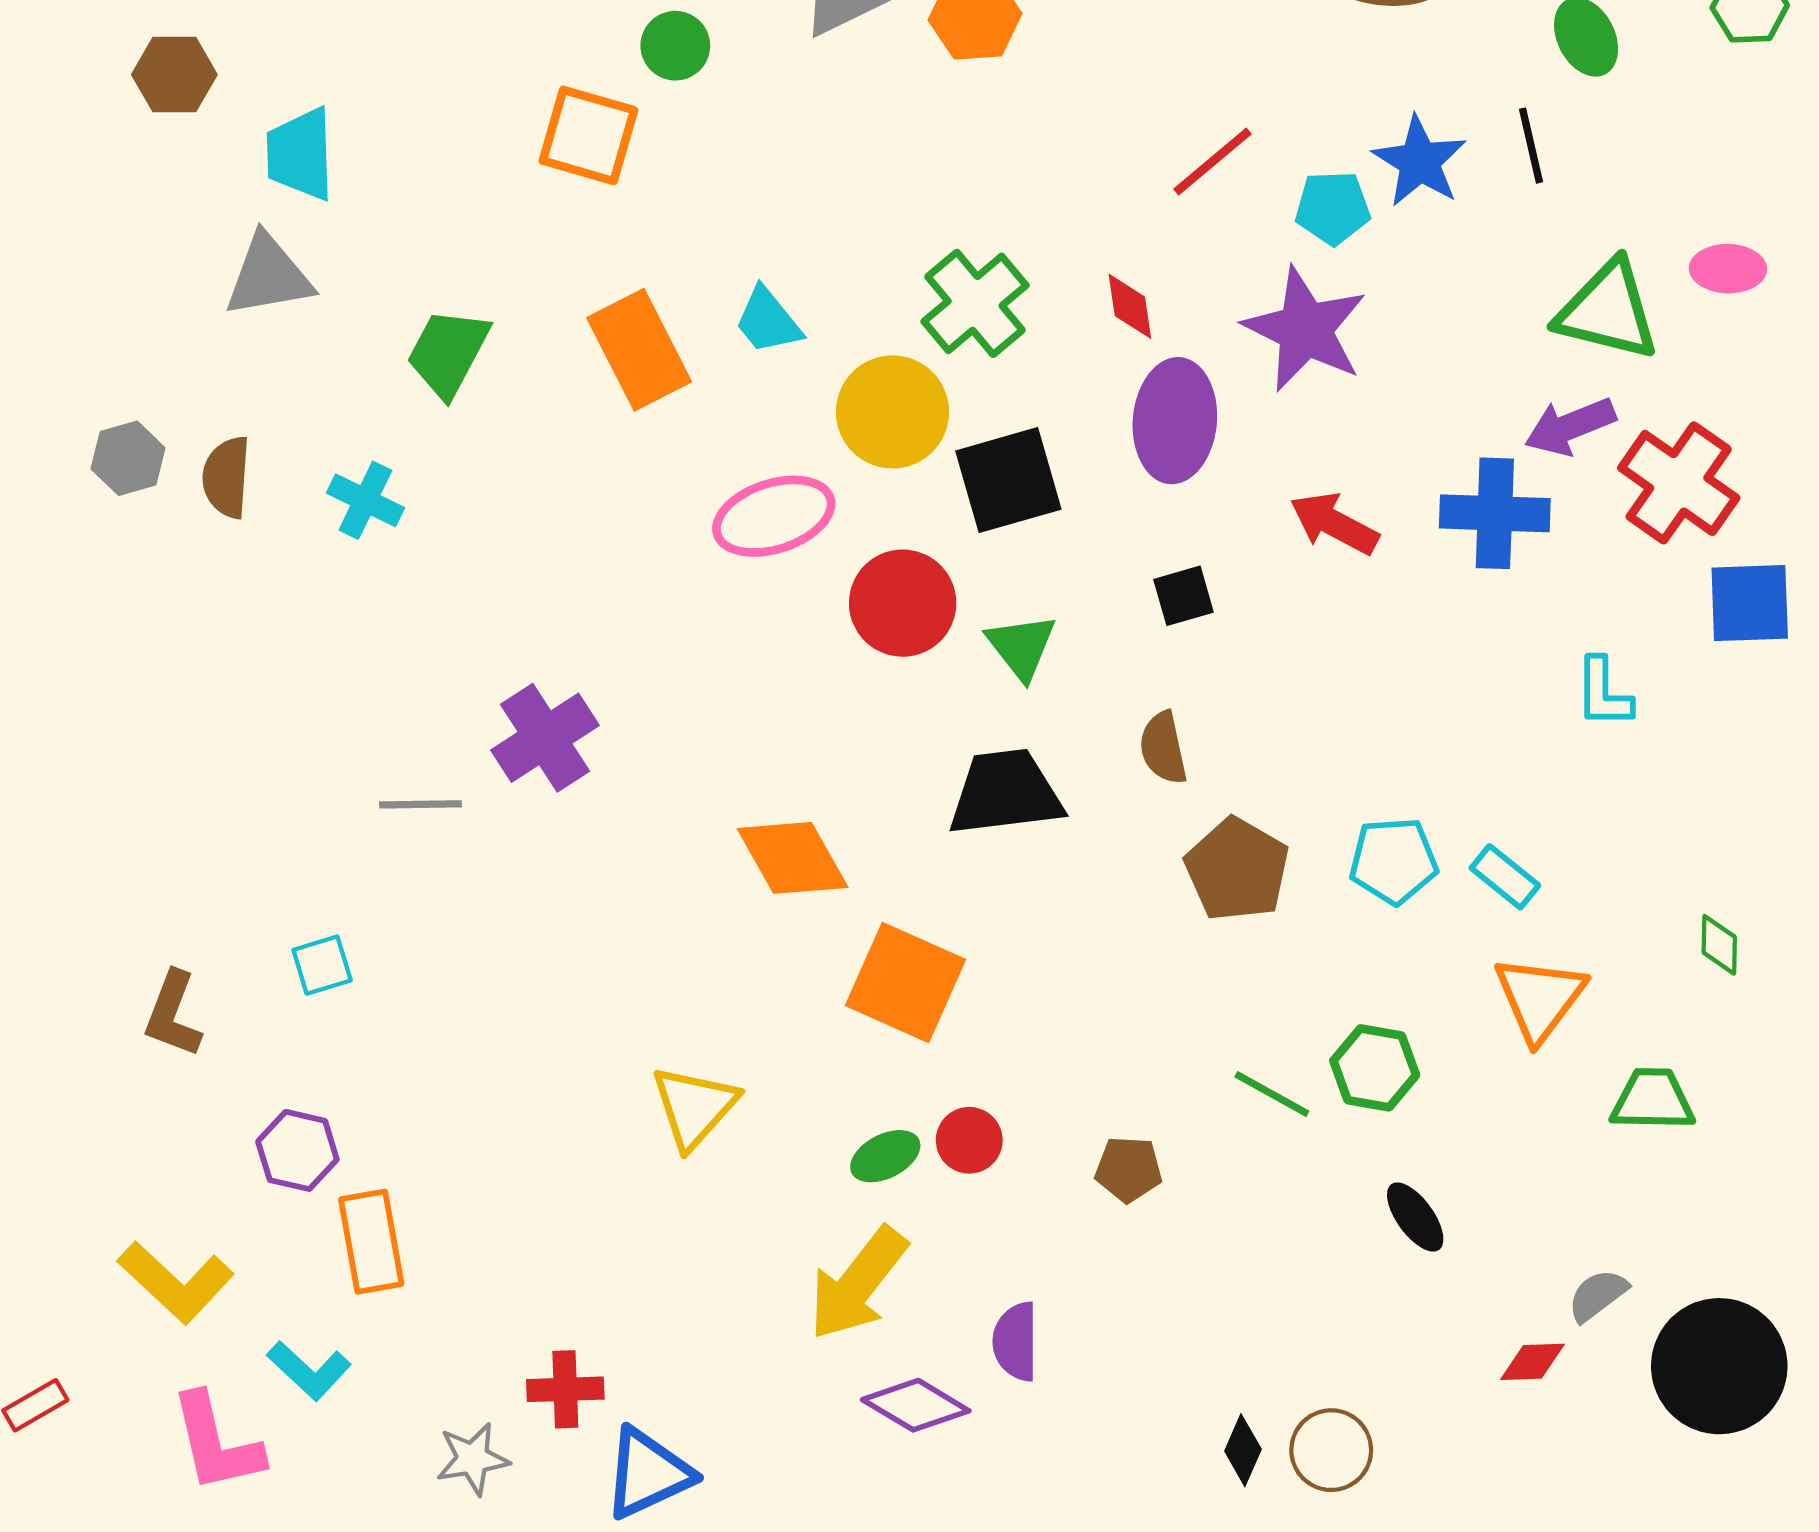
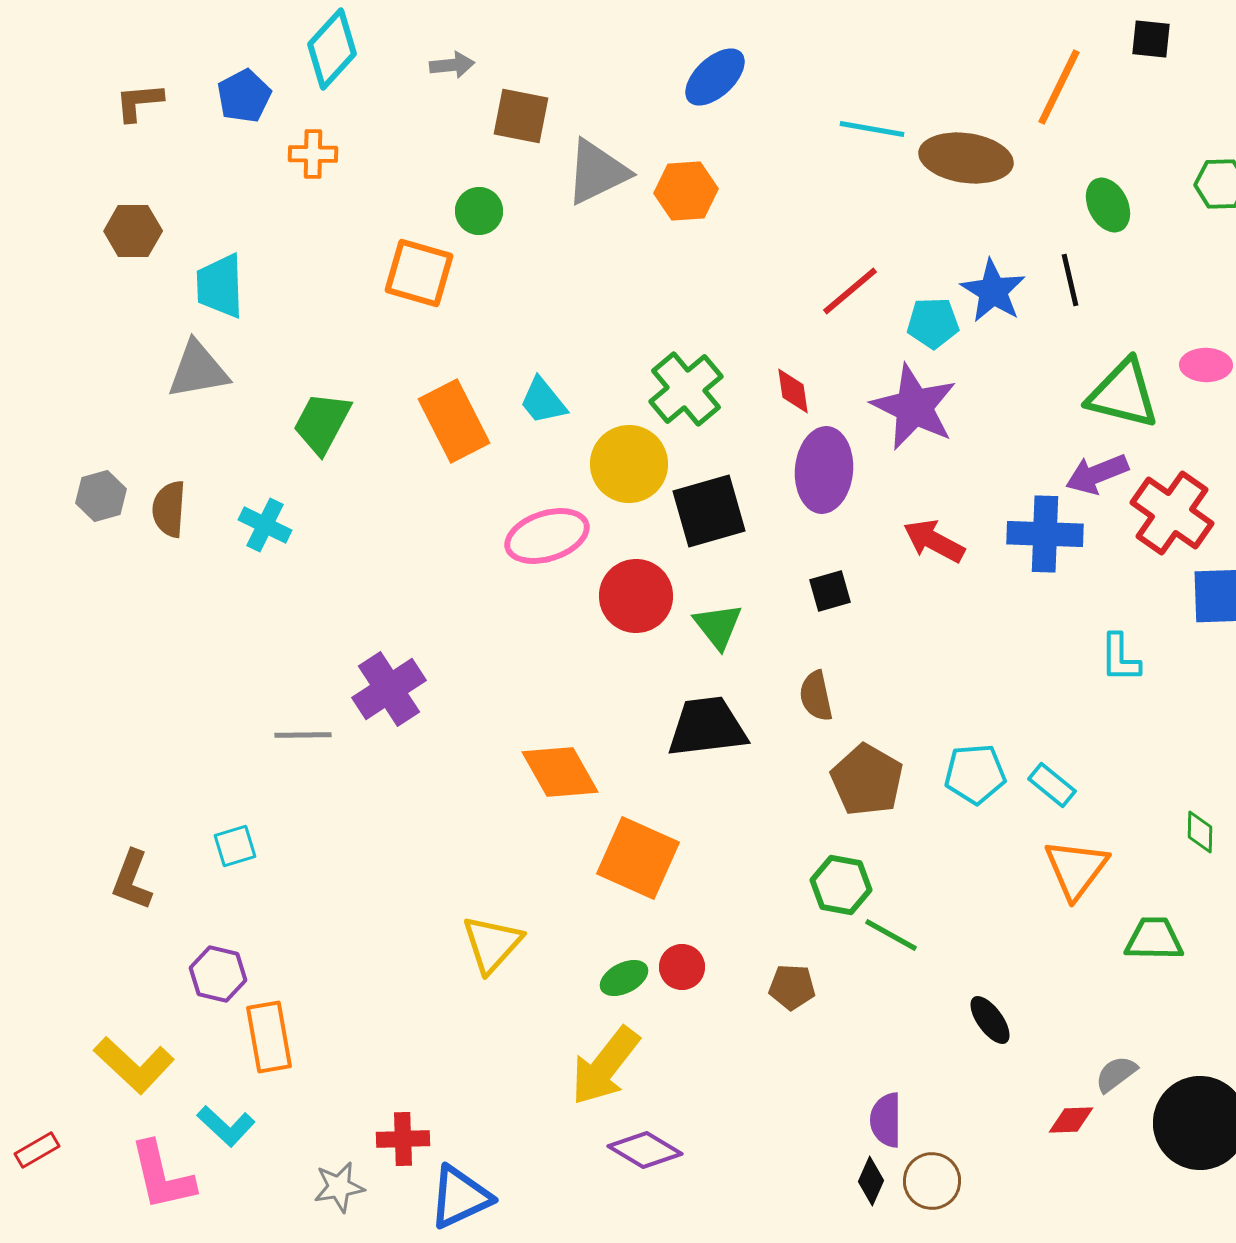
green hexagon: (1375, 1068) -> (841, 885), moved
purple semicircle: (1016, 1342) -> (886, 1120), moved

